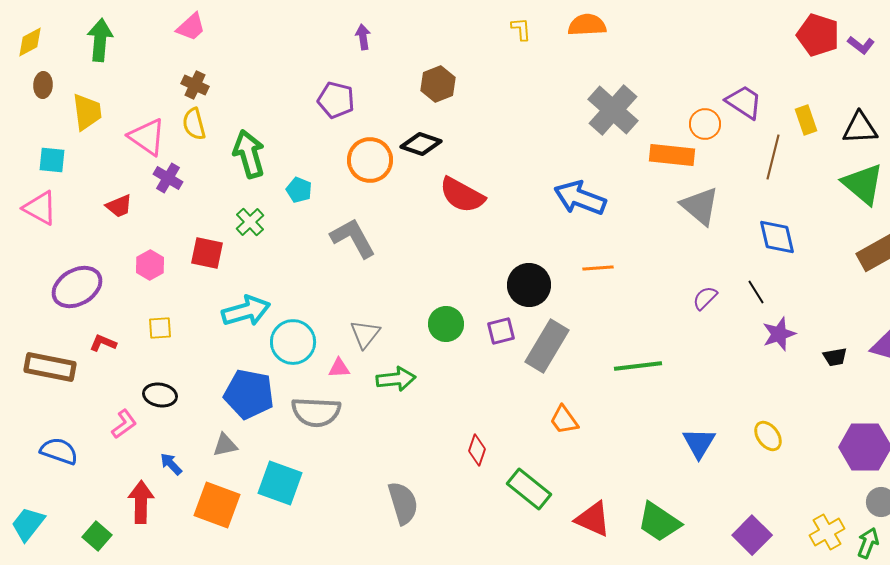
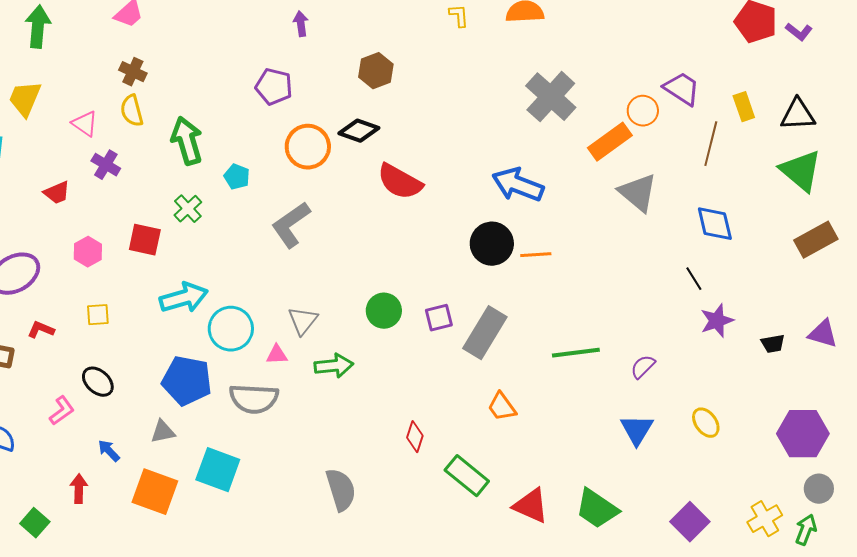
yellow trapezoid: (87, 112) -> (25, 99), turned -150
pink triangle: (147, 137) -> (85, 124), size x0.7
orange rectangle: (672, 155) -> (610, 142), turned -42
gray L-shape: (353, 238) -> (291, 225), turned -96
black circle: (529, 285) -> (492, 244), moved
purple semicircle: (705, 298) -> (643, 367), moved
black ellipse: (160, 395) -> (98, 382), turned 32
red arrow: (141, 502) -> (79, 489), size x0.7

